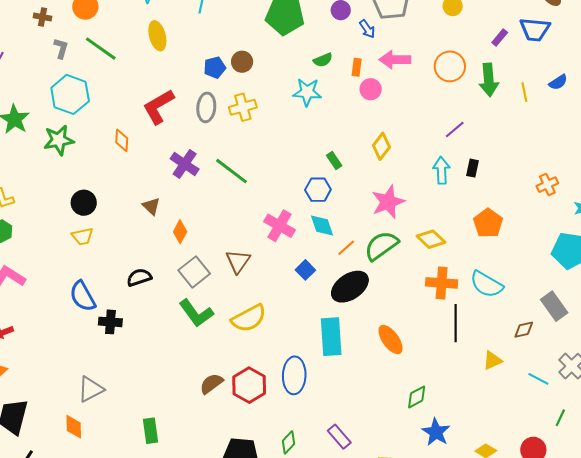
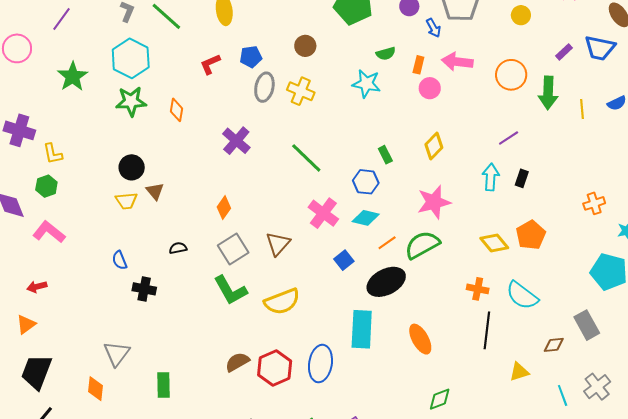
blue pentagon: (215, 67) -> (251, 57), moved
red L-shape: (158, 107) -> (210, 64), moved, size x0.6
yellow cross: (243, 107) -> (301, 91), turned 32
green star: (59, 140) -> (131, 101), moved
green line: (231, 171) -> (306, 158), moved
brown triangle: (151, 206) -> (155, 191), moved
cyan diamond: (322, 225) -> (366, 218), turned -64
yellow diamond: (431, 239) -> (494, 243), moved
black semicircle: (139, 277) -> (178, 248), size x0.7
orange cross: (442, 283) -> (478, 289), size x0.7
blue semicircle: (83, 296) -> (120, 260), size x0.6
cyan line: (538, 379) -> (563, 395), turned 35
gray triangle: (91, 389) -> (117, 354), turned -32
green rectangle: (150, 431) -> (163, 385), moved

